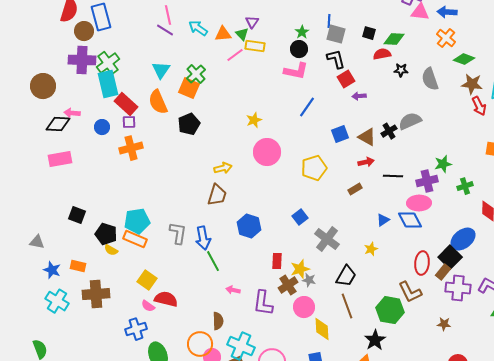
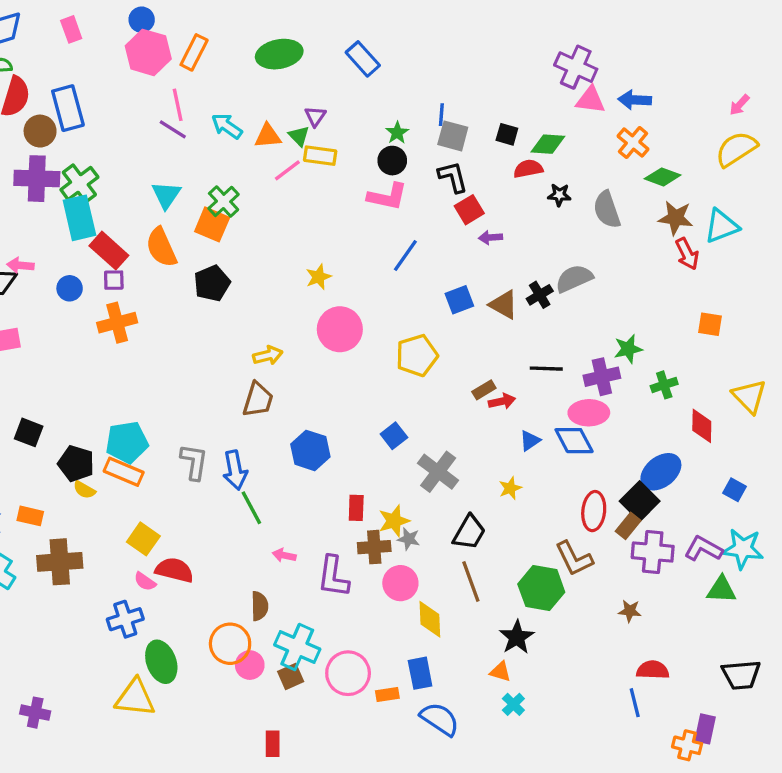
red arrow: (366, 162) -> (502, 401), moved
brown cross: (288, 285) -> (374, 547), turned 30

